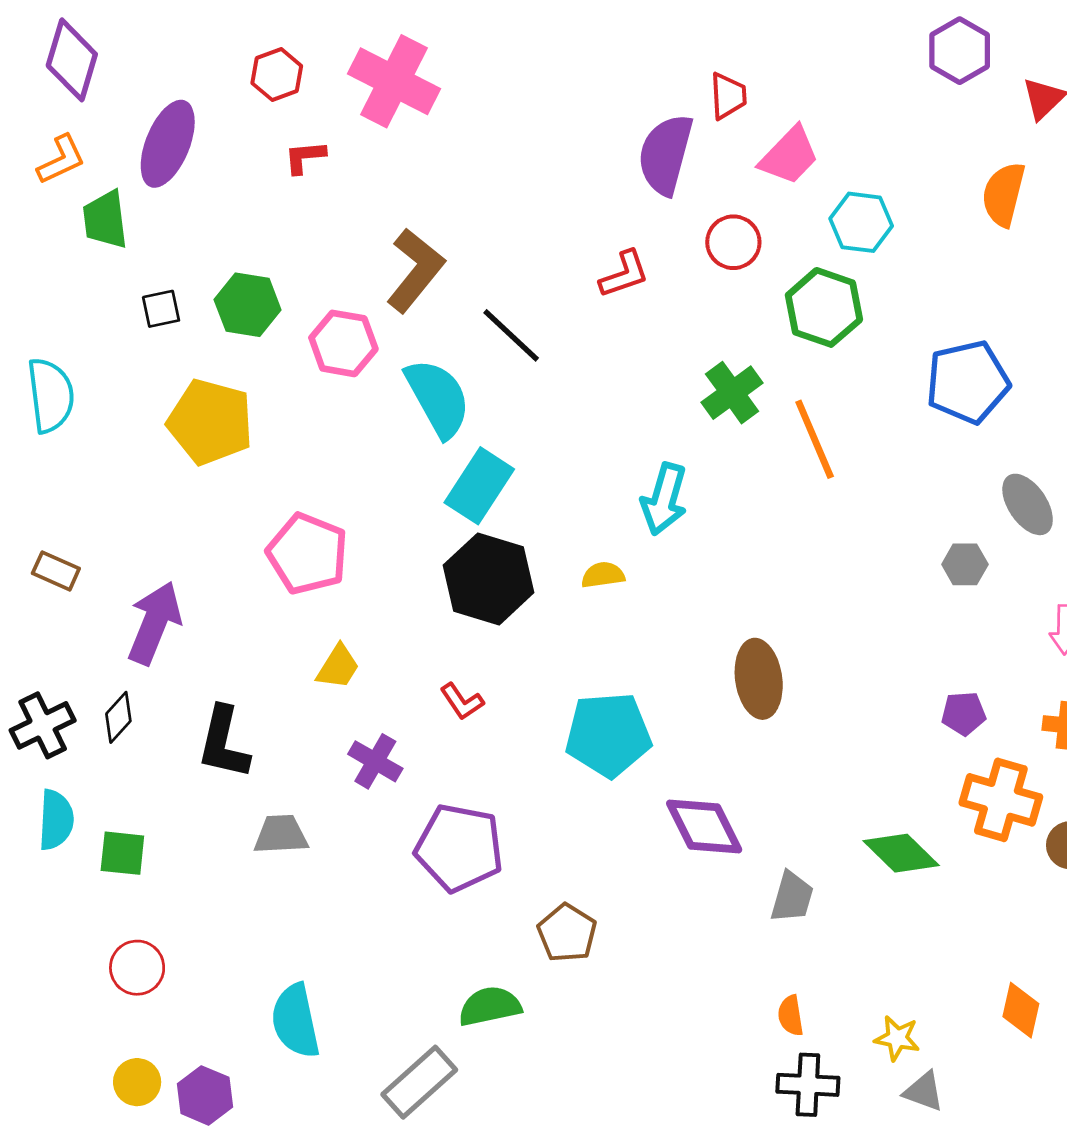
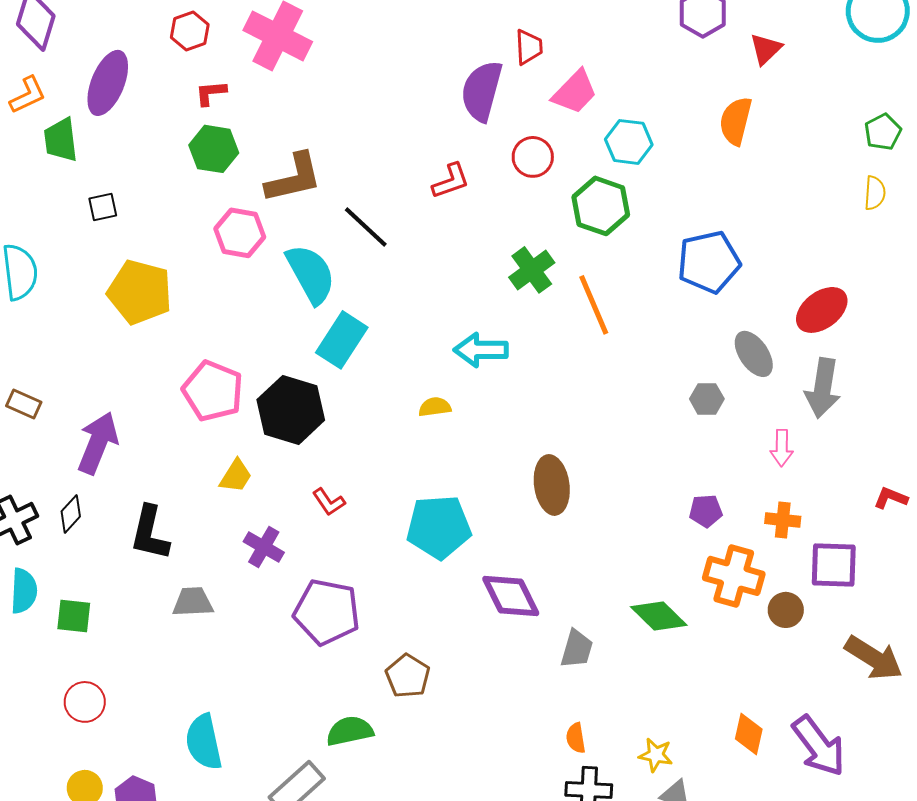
brown L-shape: (415, 270) -> (294, 178), turned 38
green hexagon: (248, 305) -> (214, 149), moved
cyan arrow: (664, 499) -> (481, 350), turned 74
black hexagon: (488, 579) -> (291, 410), moved

